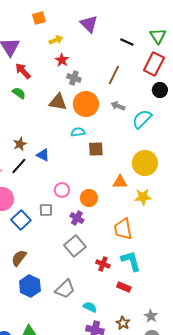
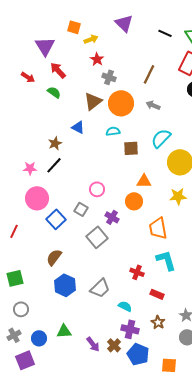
orange square: (39, 18) -> (74, 27), moved, turned 32
black line: (127, 42) -> (165, 33), moved
brown triangle: (58, 102) -> (93, 101), turned -48
cyan semicircle: (142, 119) -> (161, 138), moved
blue triangle: (43, 155) -> (78, 127), moved
orange triangle: (120, 182) -> (144, 181), moved
orange circle: (89, 198) -> (134, 201), moved
gray square: (46, 210) -> (81, 209), turned 32
gray square: (75, 246) -> (97, 237), moved
red cross: (103, 264) -> (137, 272), moved
red rectangle: (124, 287) -> (157, 294), moved

